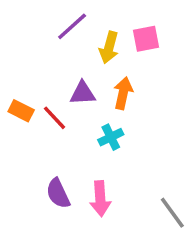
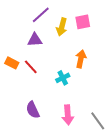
purple triangle: (83, 93) -> (35, 40), moved
orange arrow: (123, 93) -> (81, 59), moved
pink arrow: (100, 199) -> (68, 115), moved

